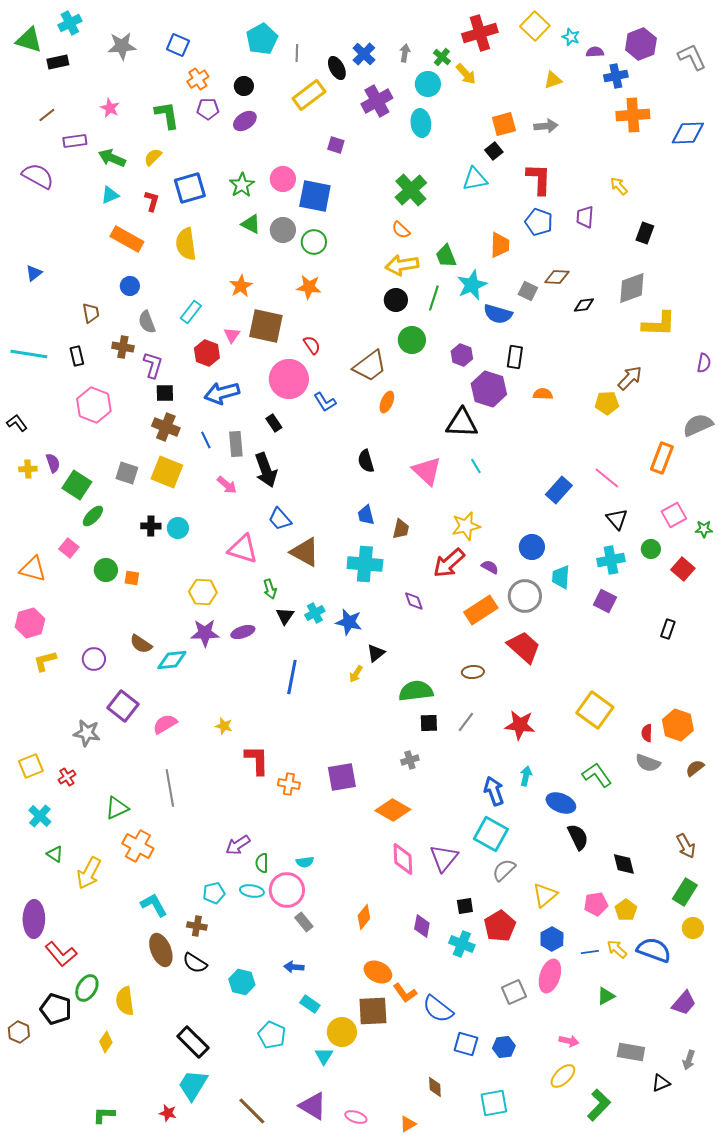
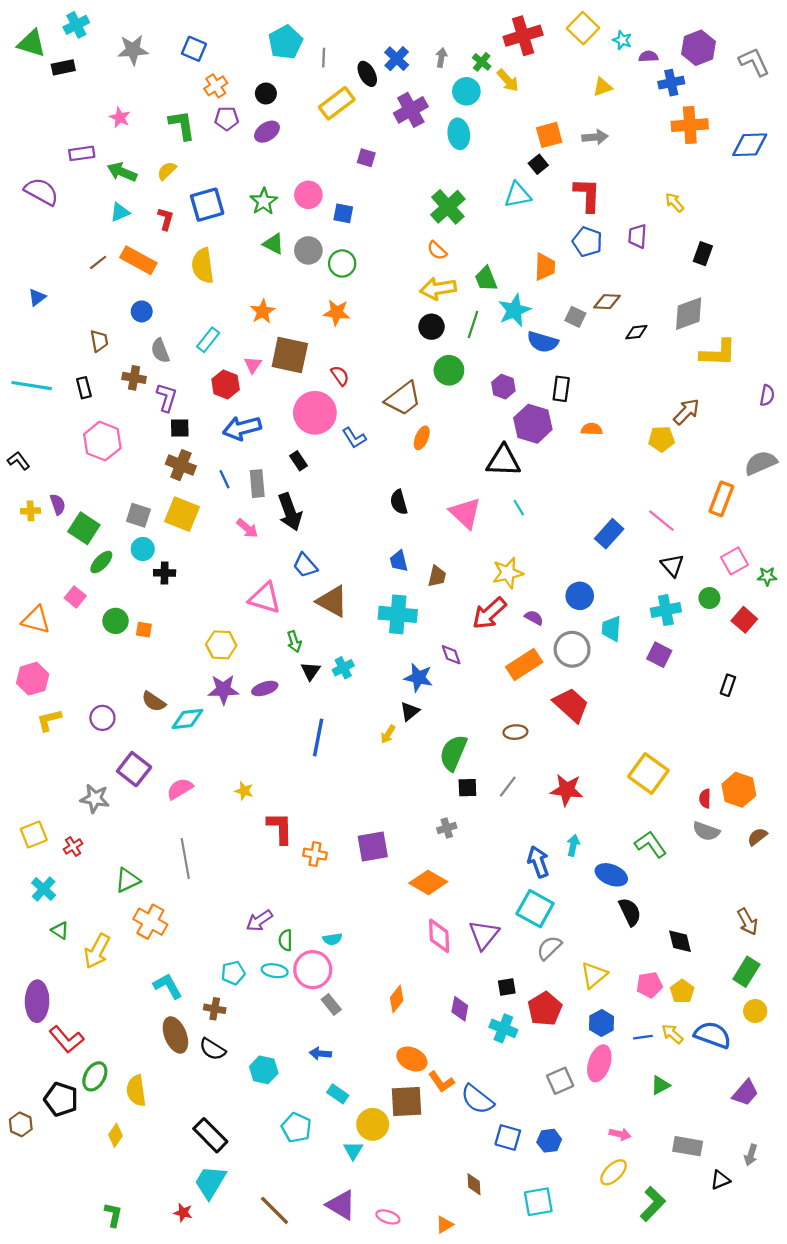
brown line: (47, 115) -> (98, 262), moved
blue square: (315, 196) -> (343, 213), size x0.6
cyan circle: (178, 528) -> (143, 549), moved
blue star: (349, 622) -> (418, 678), moved
green semicircle: (416, 691) -> (453, 753), turned -60
green L-shape: (104, 1115) -> (113, 1215), turned 100

